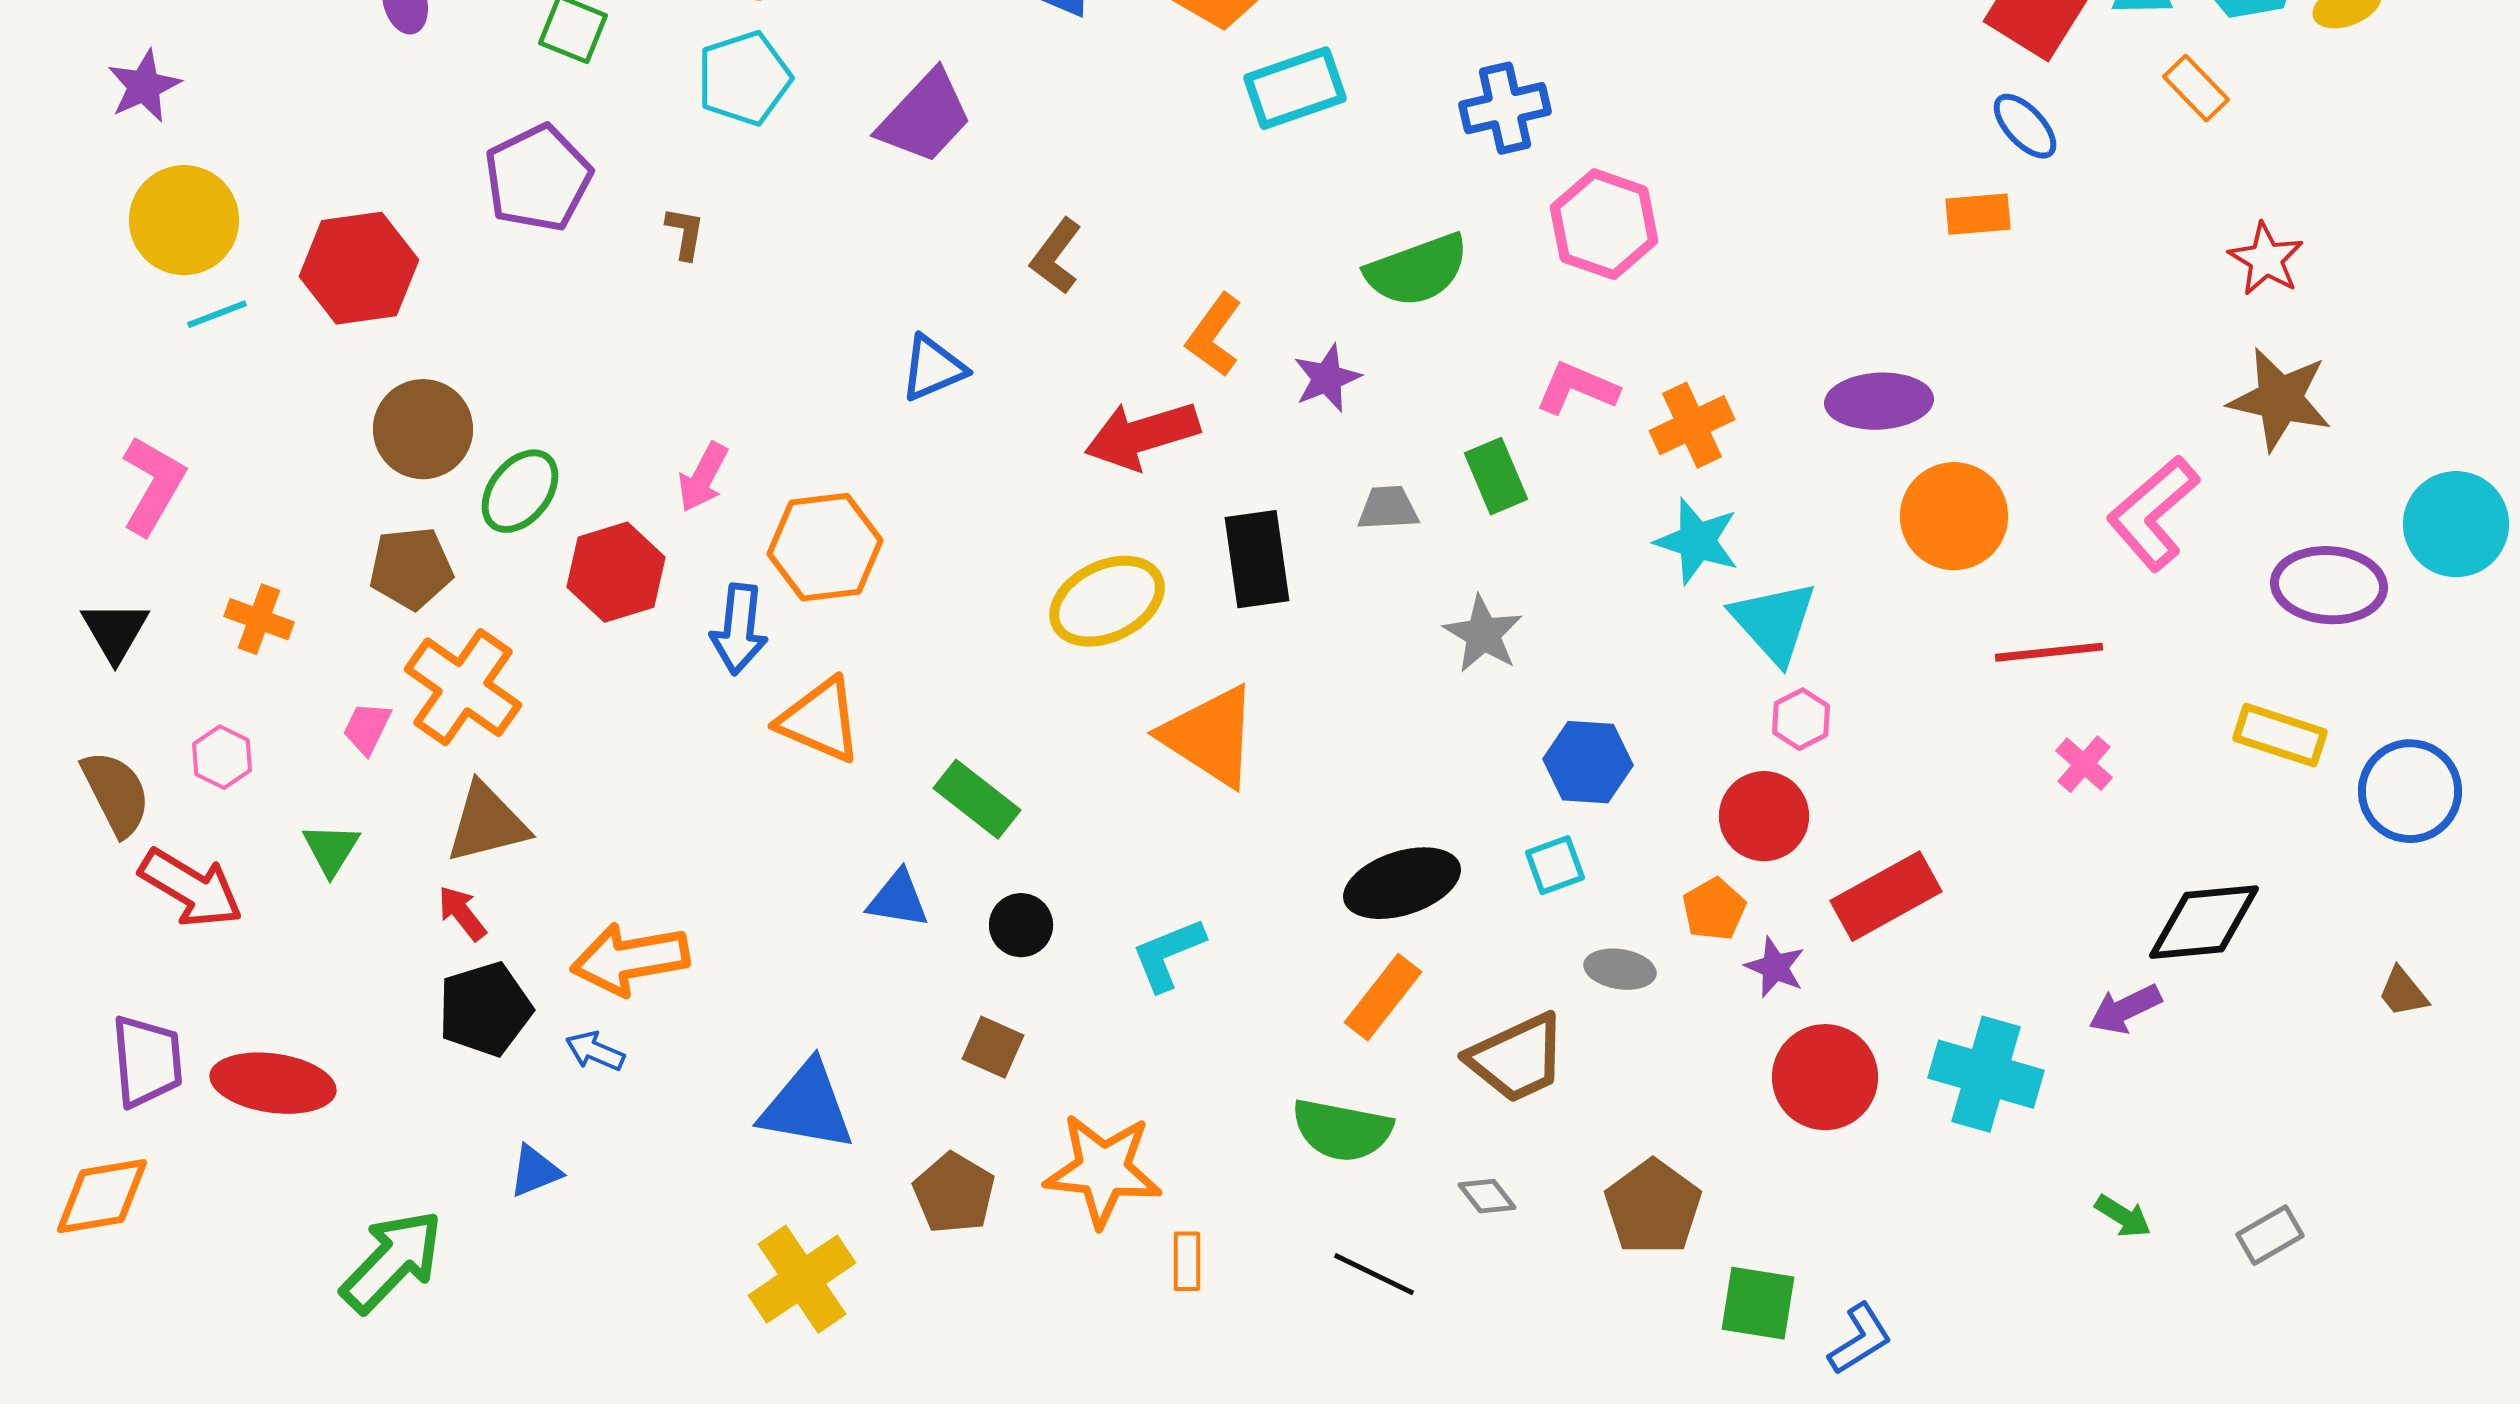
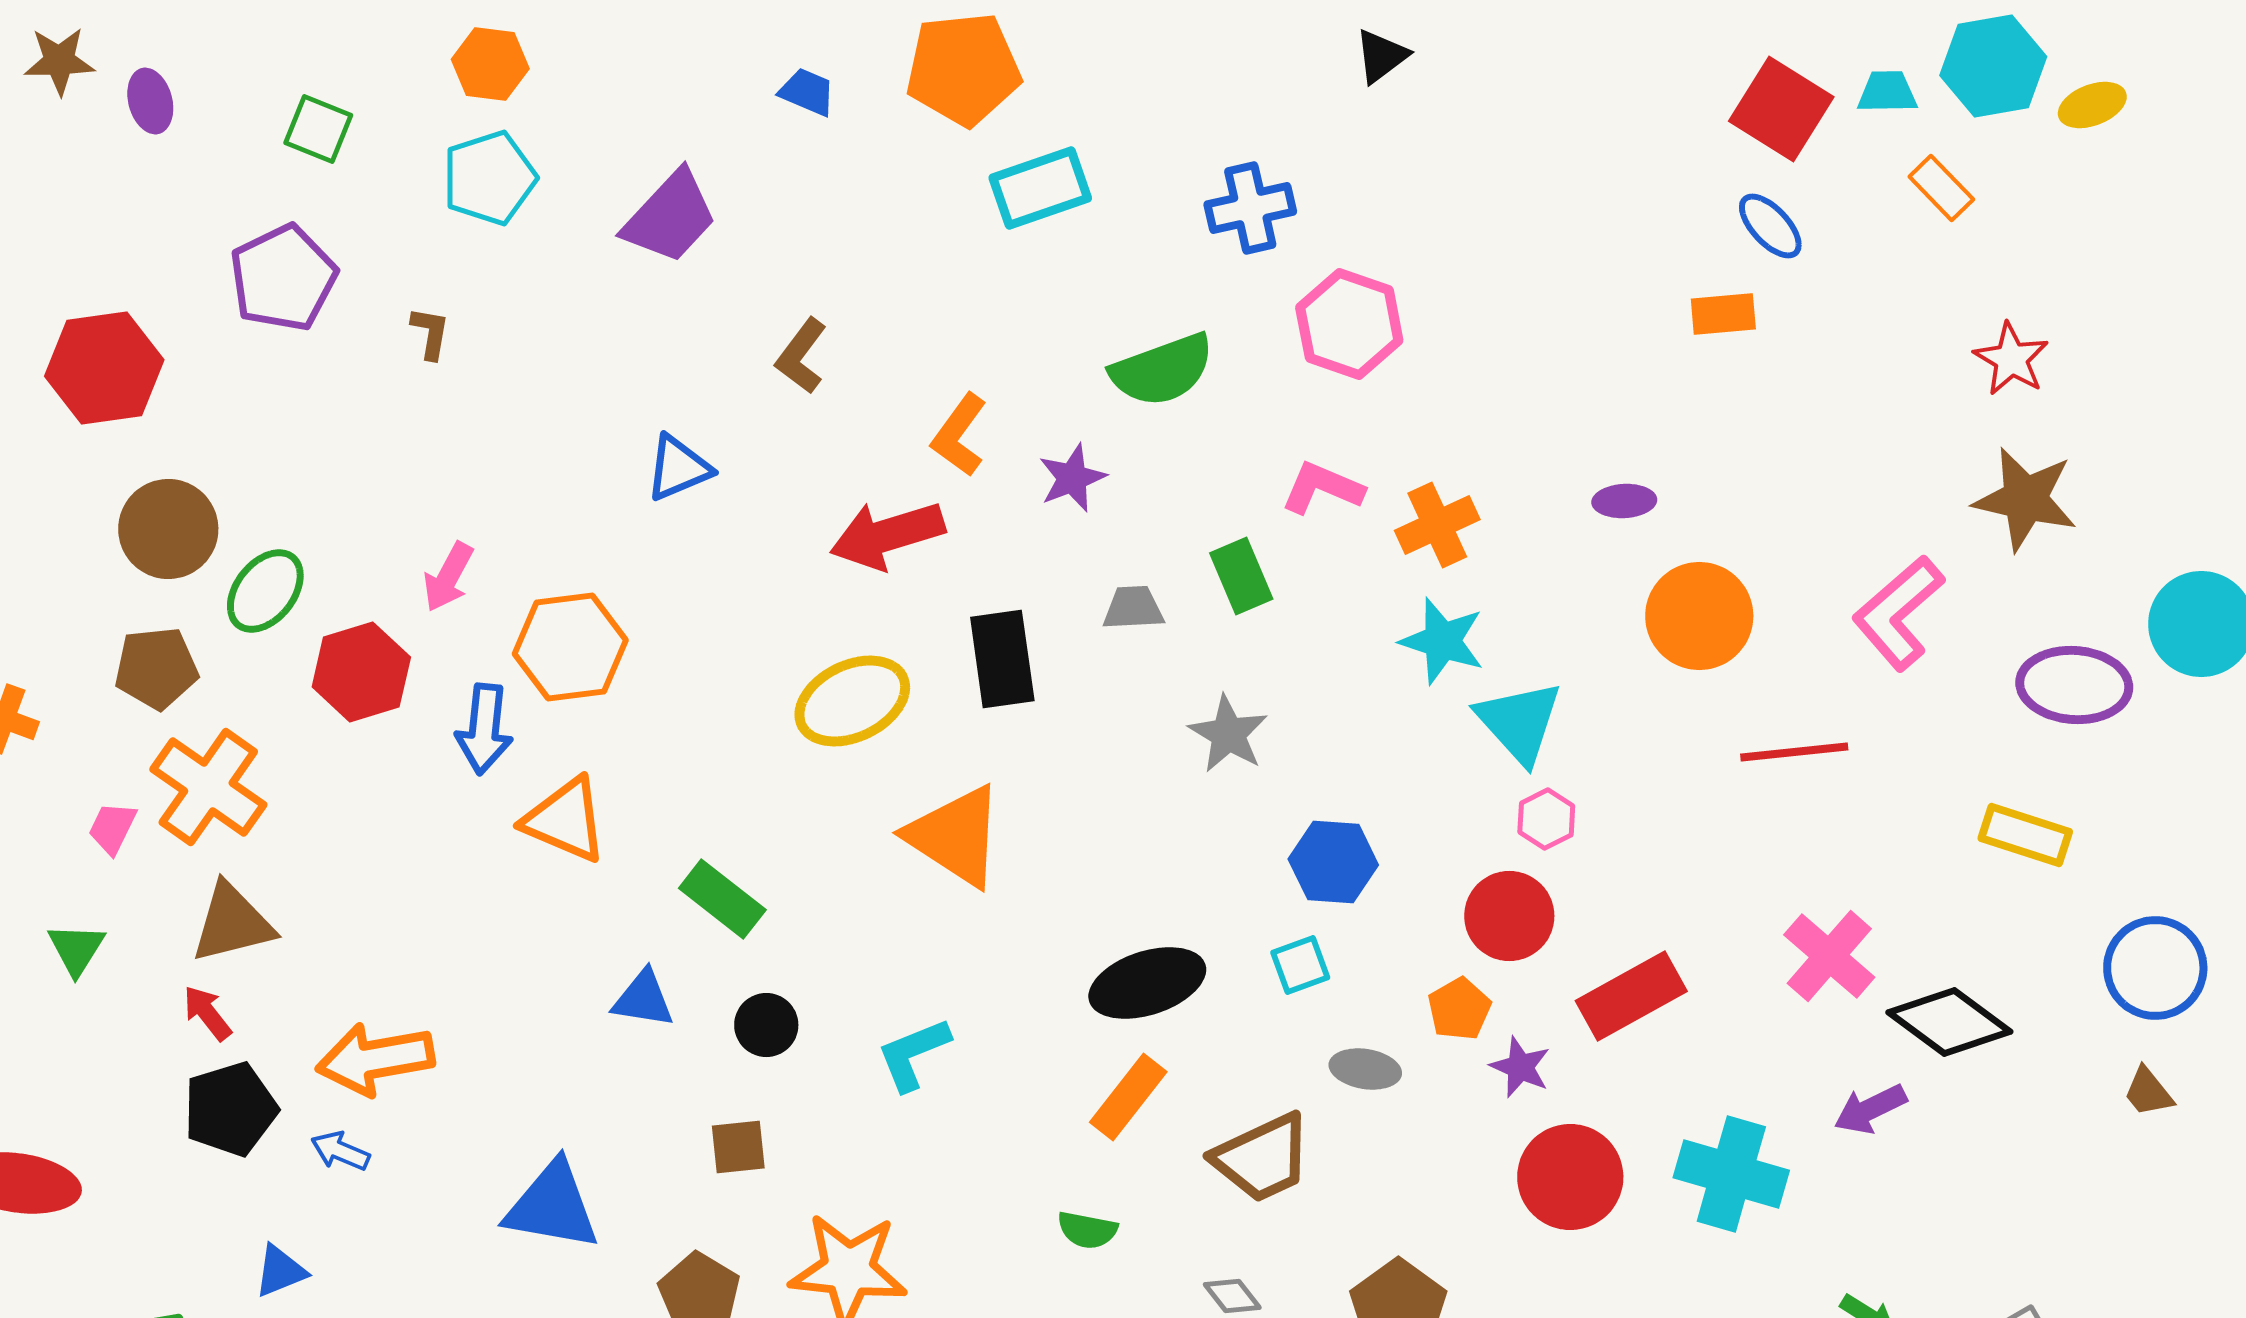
purple ellipse: (1879, 401) -> (1624, 501), size x0.6
pink cross: (2084, 764) -> (1829, 956), moved, size x1.6
blue circle: (2410, 791) -> (2155, 968), moved
black diamond: (2204, 922) -> (1949, 1022), turned 42
brown square: (993, 1047) -> (738, 1147), turned -30
green semicircle: (1342, 1130) -> (1087, 1230), size x0.6

